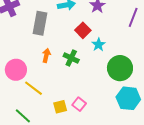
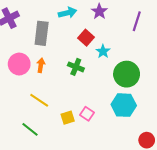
orange arrow: (46, 55) -> (41, 65), moved
pink circle: (16, 70) -> (19, 64), moved
cyan hexagon: (128, 98) -> (124, 105), moved

